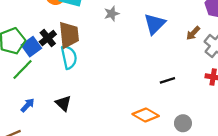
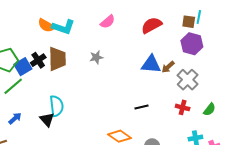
gray star: (112, 14) -> (96, 57), moved
blue triangle: (155, 24) -> (151, 64), moved, turned 45
cyan semicircle: (69, 57) -> (57, 106), moved

